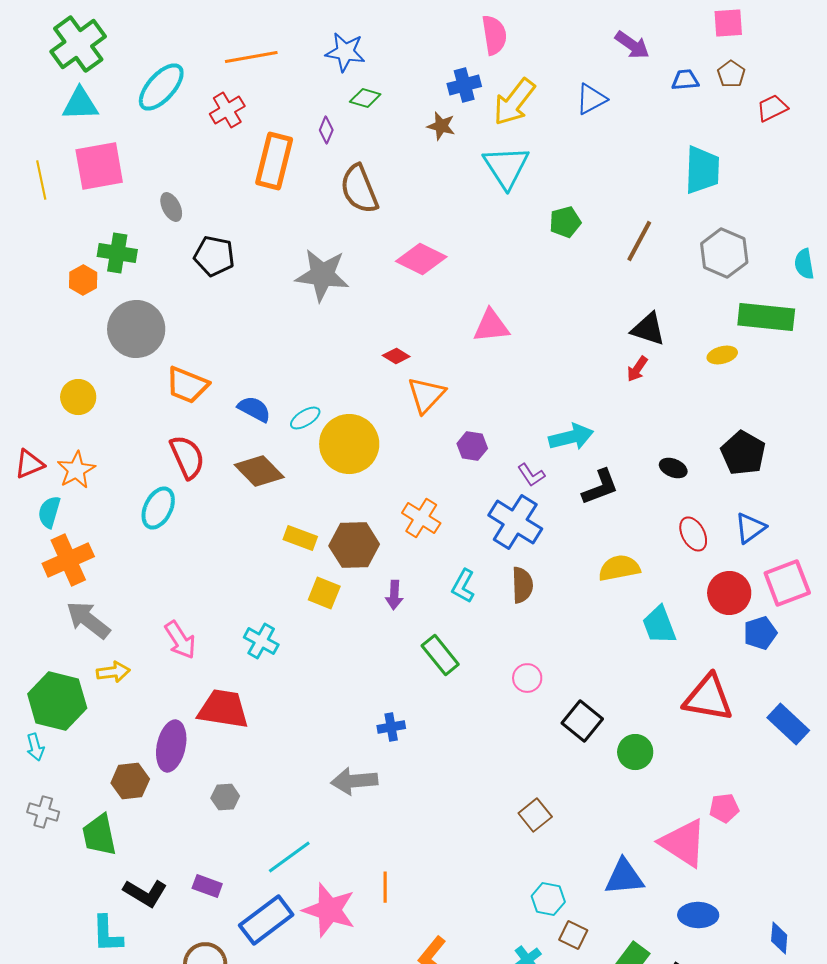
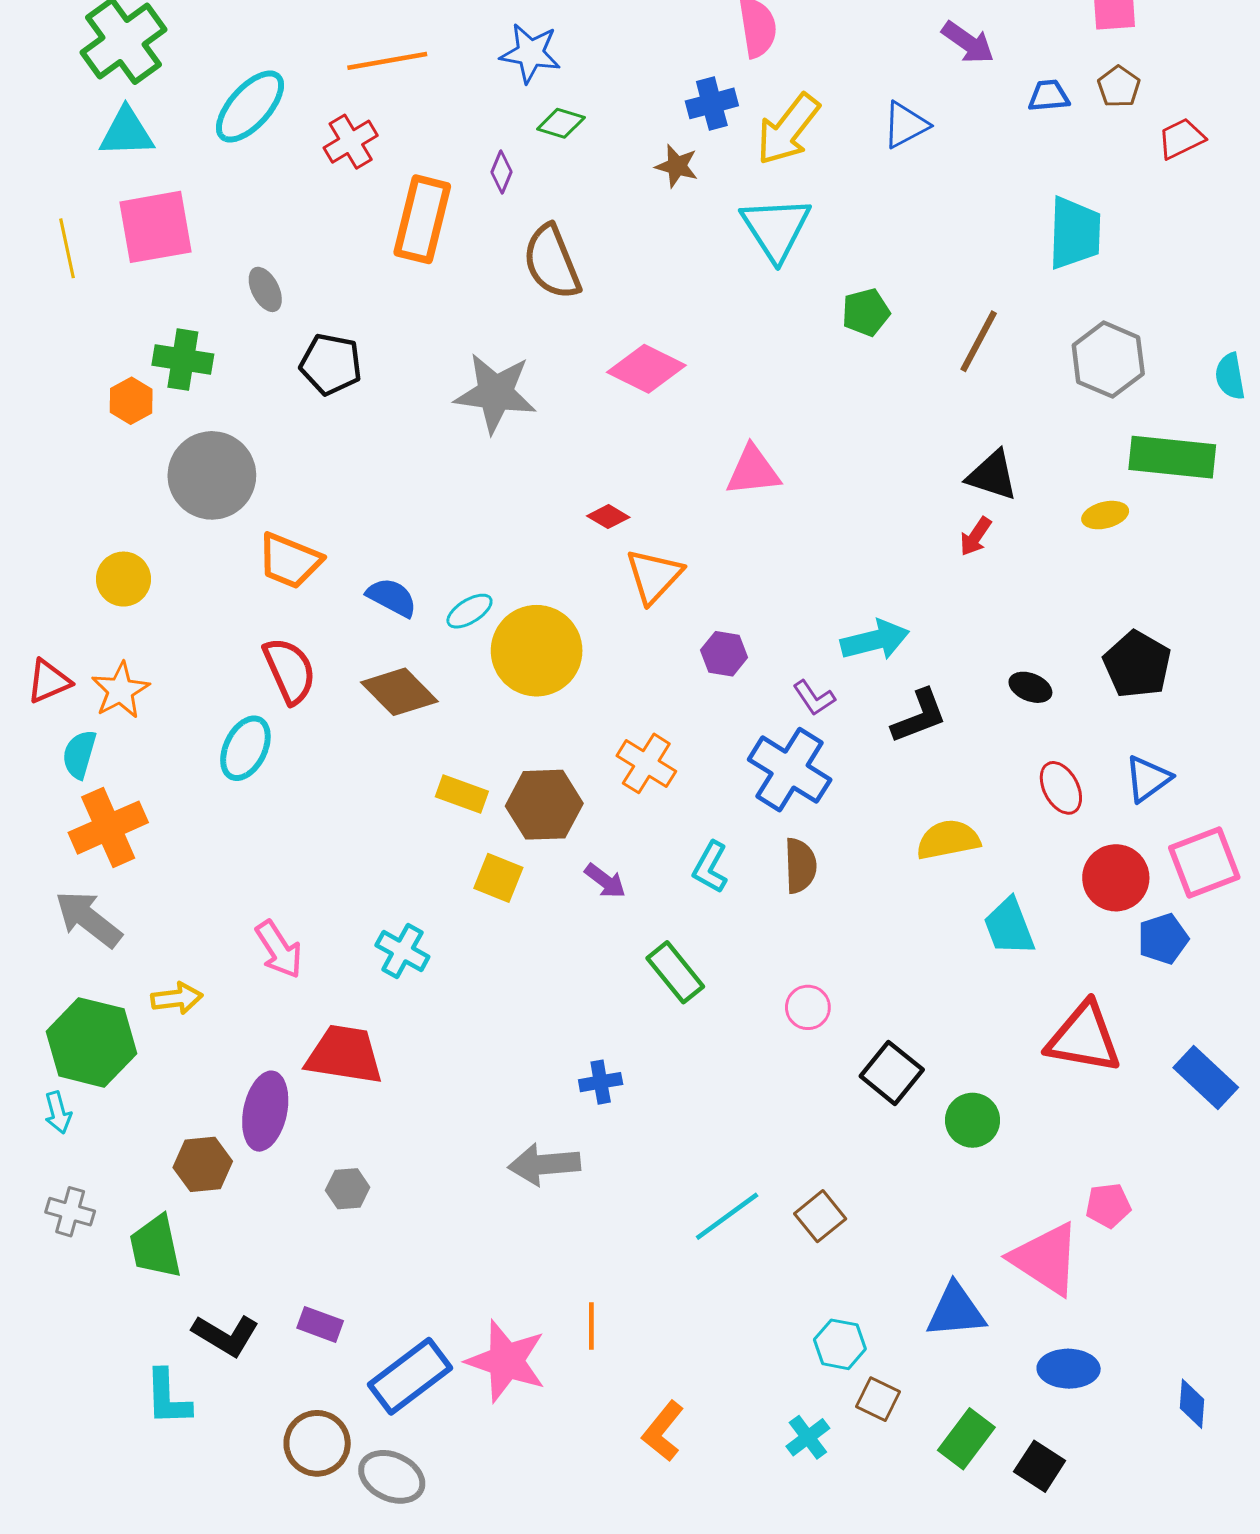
purple arrow: (394, 595) -> (605, 881), turned -56
gray arrow: (88, 620) -> (88, 919), moved
cyan line: (289, 857) -> (727, 1216), moved

